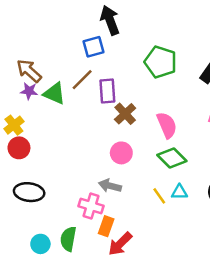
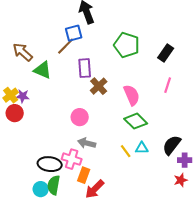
brown line: (82, 80) -> (66, 46), moved
purple star: (29, 91) -> (23, 96), moved
pink circle: (121, 153) -> (80, 117), moved
black ellipse: (29, 192) -> (50, 164), moved
cyan circle: (40, 244) -> (41, 189), moved

